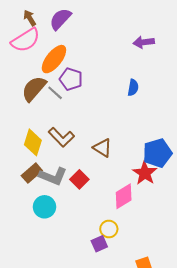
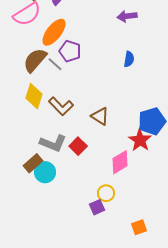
purple arrow: (144, 42) -> (127, 16), moved
yellow diamond: (33, 142) -> (34, 96), moved
brown rectangle: (32, 173) -> (33, 163), moved

